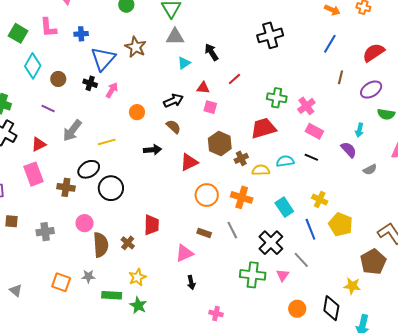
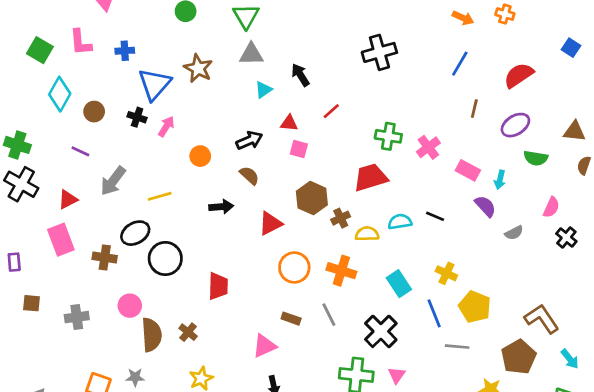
pink rectangle: (314, 131) -> (468, 170), moved
red trapezoid: (151, 225) -> (218, 286), moved
gray line: (301, 260) -> (457, 347), moved, turned -42

